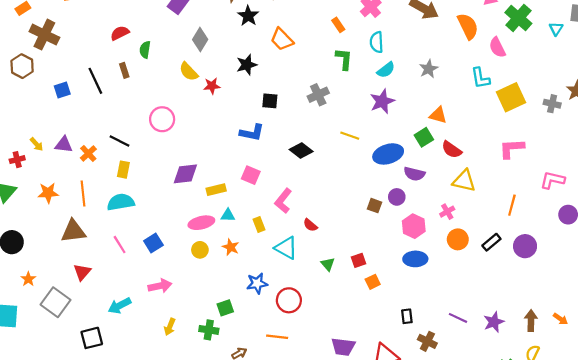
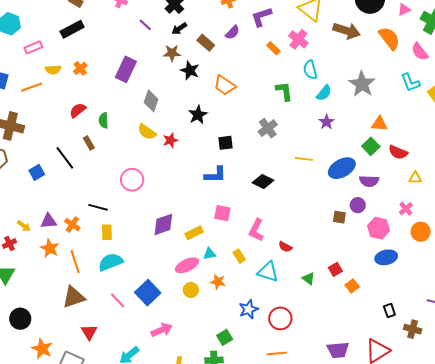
orange rectangle: (338, 25) -> (273, 48), moved
gray star: (429, 69) -> (362, 84), size x1.5
purple star: (382, 101) -> (326, 122), size x0.7
yellow triangle: (464, 181) -> (415, 178), size x0.6
orange star: (48, 193) -> (50, 248), moved, turned -30
blue square: (153, 243) -> (148, 293), size x1.4
orange star: (28, 279) -> (42, 349), size x1.5

